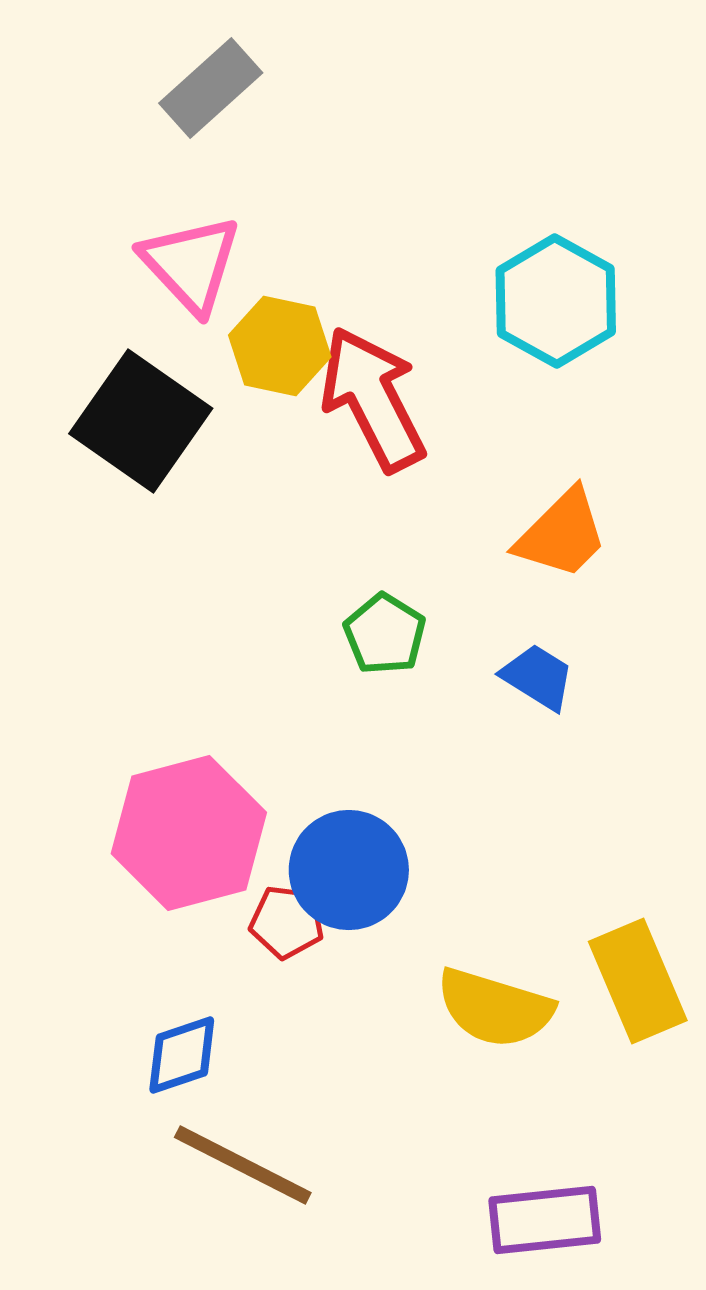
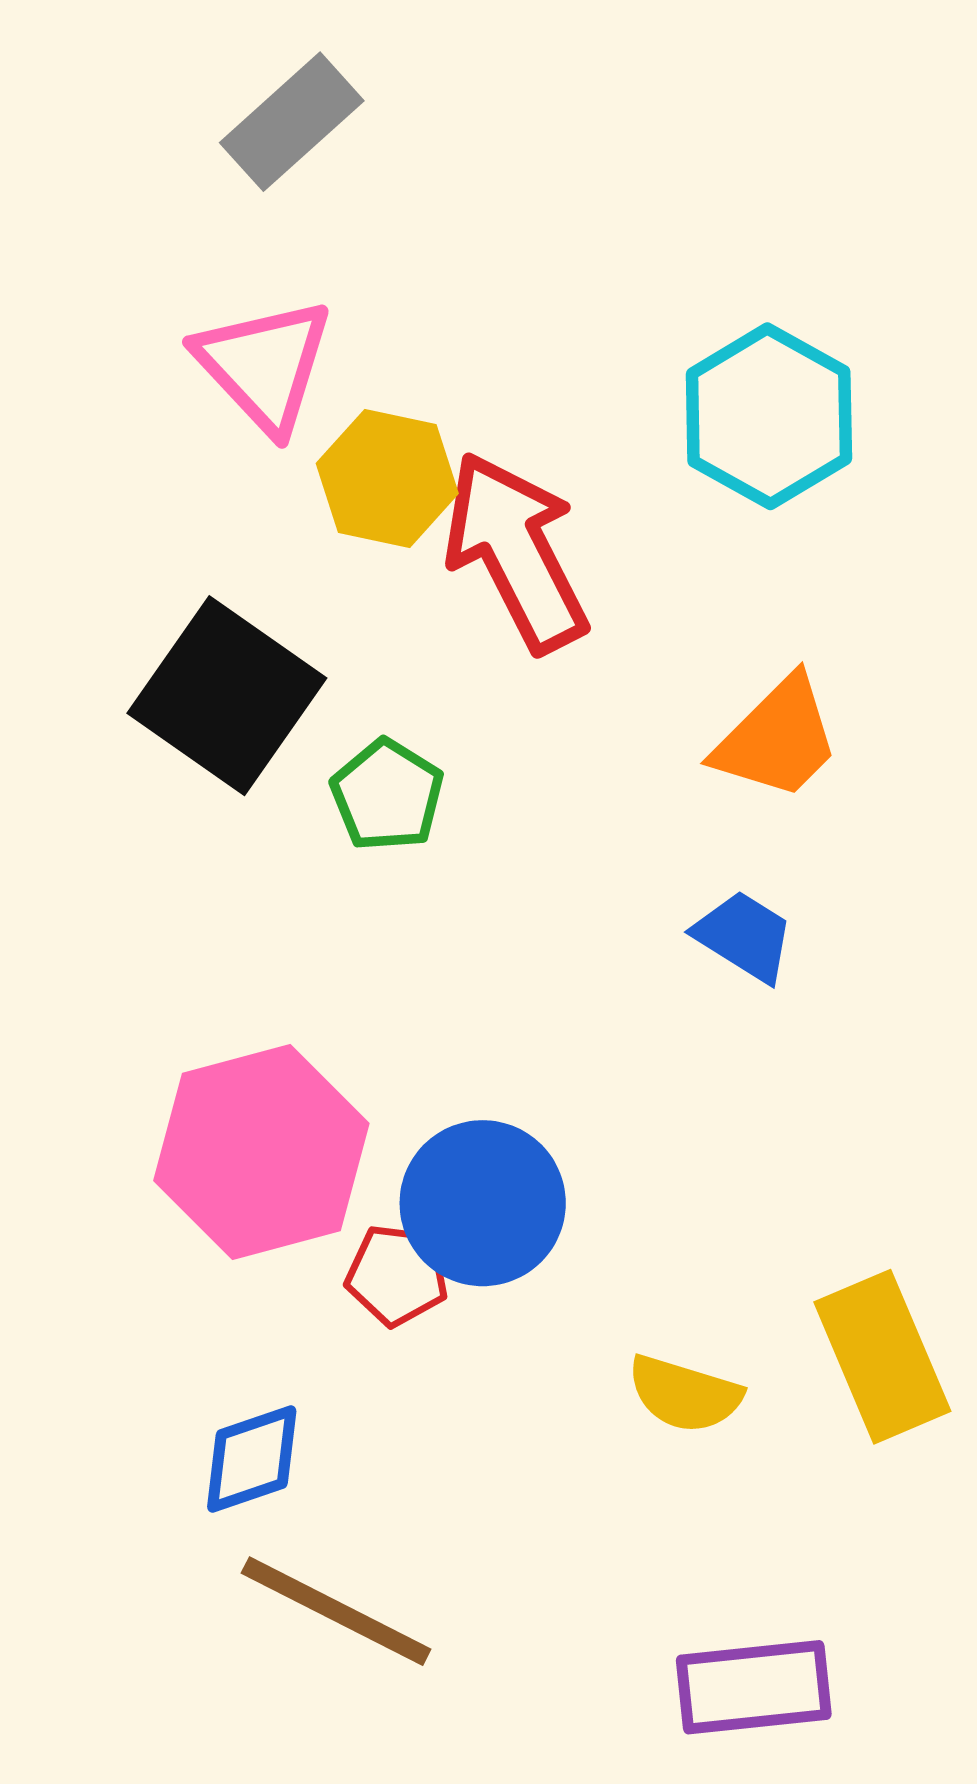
black square: (141, 421) -> (227, 696), moved
green pentagon: (385, 634) -> (387, 795), moved
yellow semicircle: (495, 1008) -> (685, 1394), size x0.7

